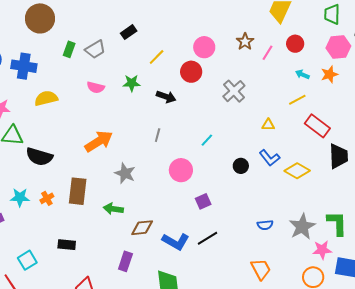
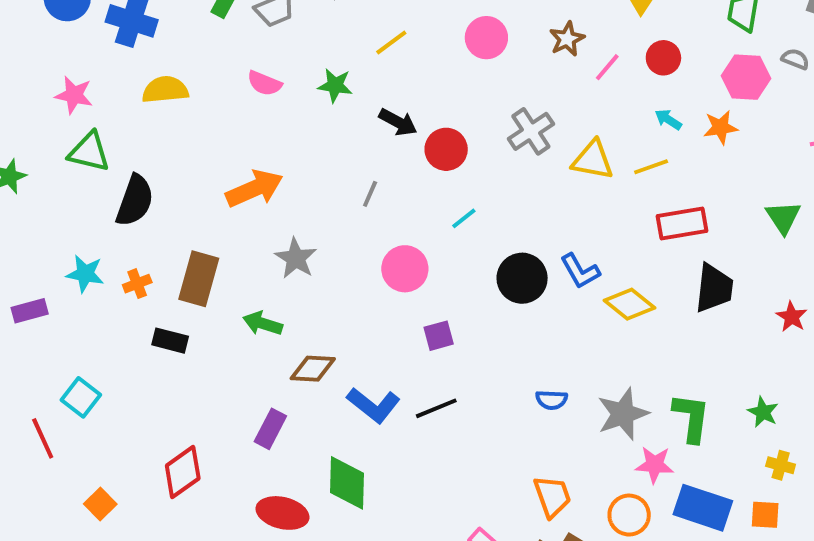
red circle: (191, 72) -> (446, 149), moved
yellow triangle: (268, 125) -> (593, 160), moved, size x1.6
red rectangle: (317, 126) -> (682, 223), turned -55
black semicircle: (39, 157) -> (135, 201), turned -96
black circle: (241, 166) -> (522, 278), size x1.6
black rectangle: (67, 245) -> (170, 341), moved
cyan square: (27, 260) -> (81, 397), turned -30
orange trapezoid: (261, 269) -> (552, 496), moved

